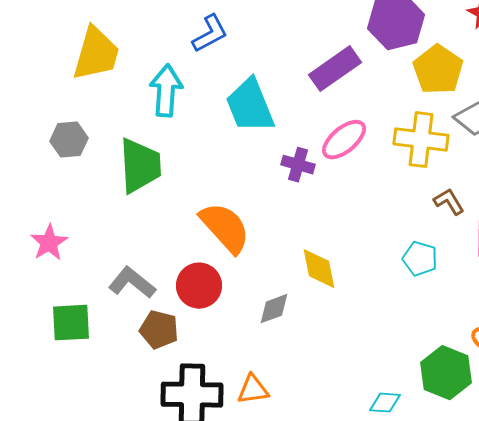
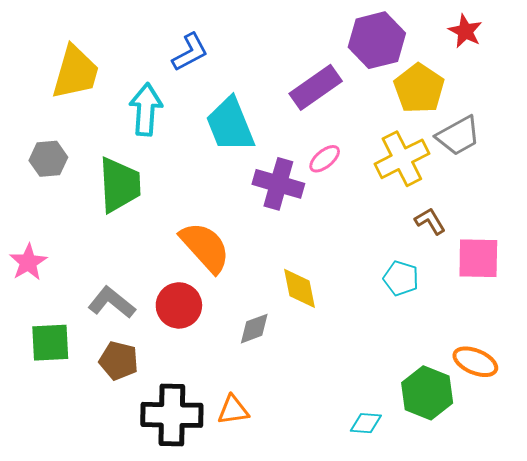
pink ellipse: (344, 140) -> (325, 159), size x0.7
yellow cross: (421, 140) -> (402, 159), turned -34
purple cross: (298, 165) -> (278, 184), size x1.5
brown pentagon: (159, 330) -> (119, 361), moved

